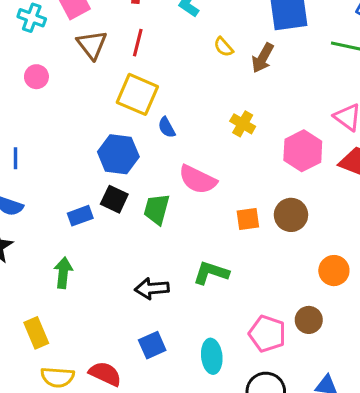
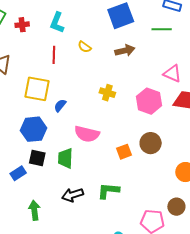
red line: (138, 43) -> (54, 55), moved
brown arrow: (263, 58) -> (125, 50), moved, turned -120
blue semicircle: (167, 127) -> (60, 106), turned 80
green arrow: (63, 273) -> (34, 210), moved
black arrow: (152, 289) -> (73, 195), moved

